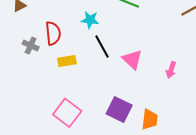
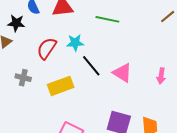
red semicircle: (53, 33) -> (47, 48), moved, turned -130
yellow rectangle: (67, 61) -> (61, 86), size x1.4

